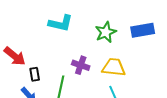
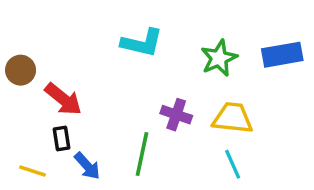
black rectangle: (35, 74) -> (62, 139), moved

